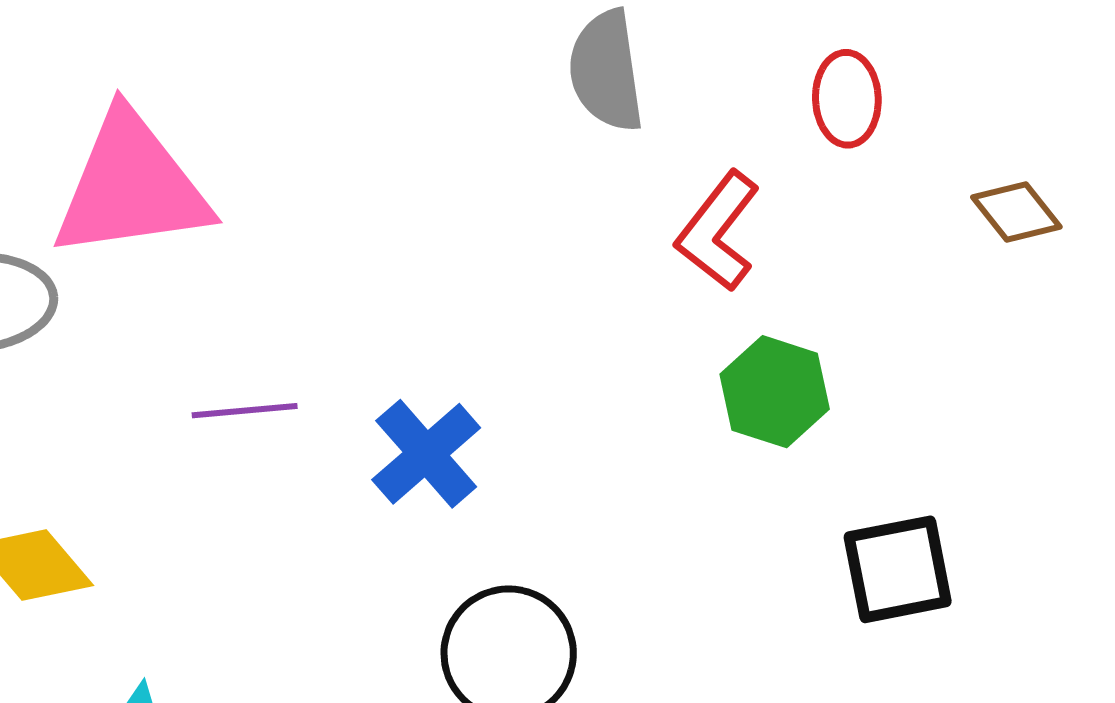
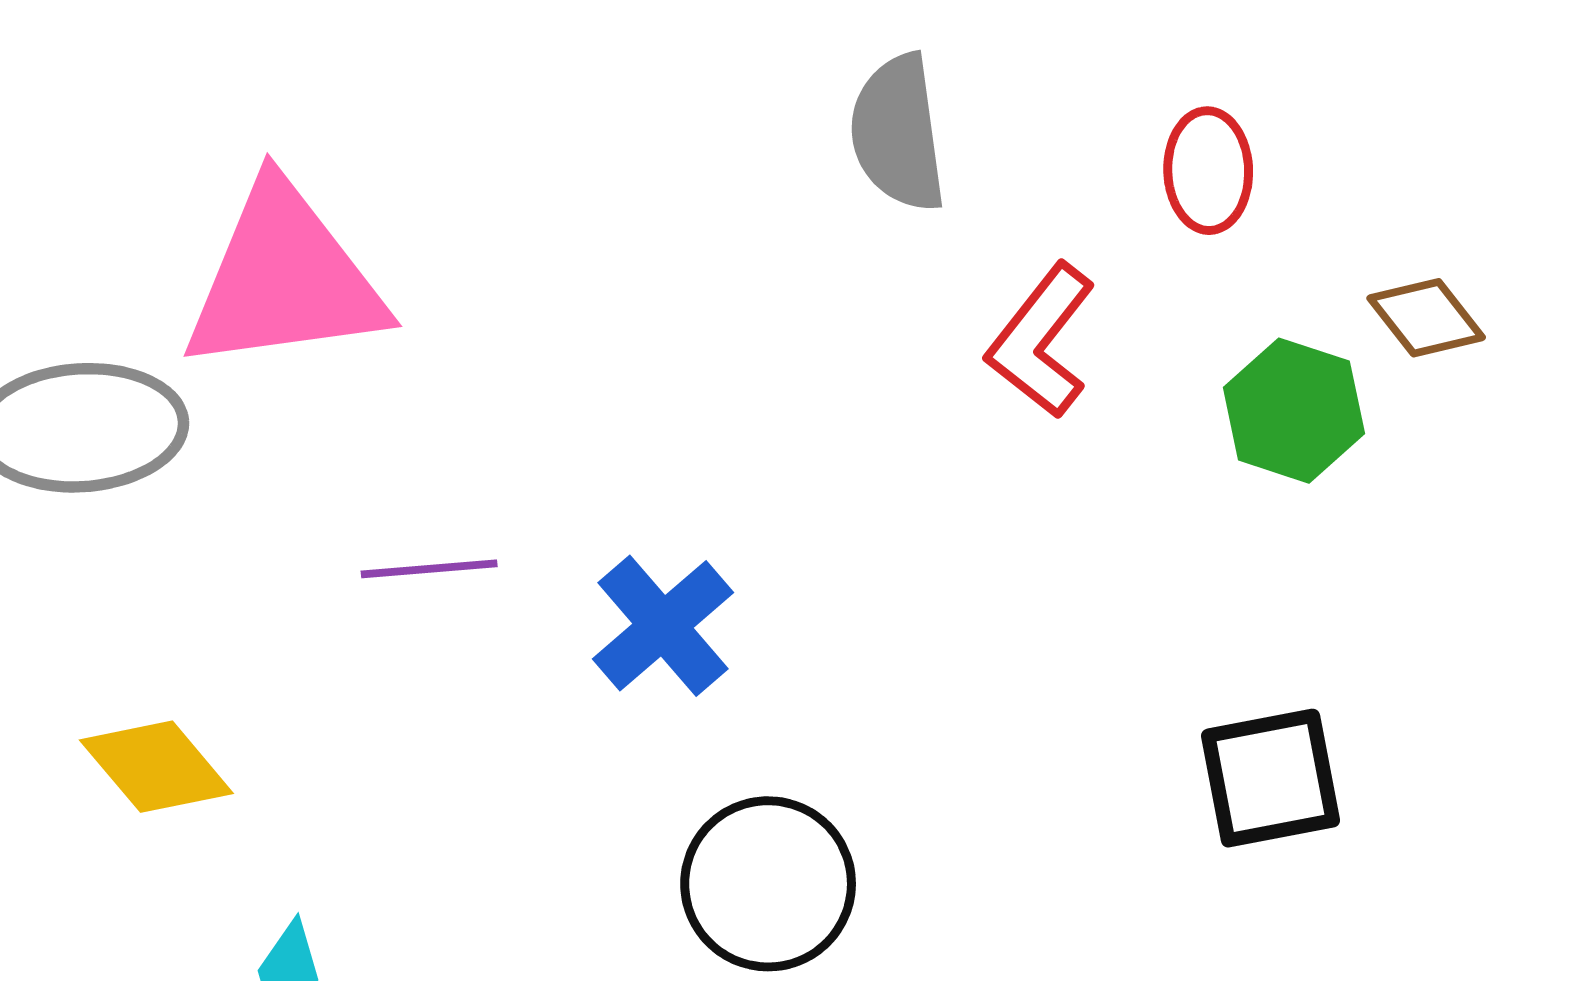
green hexagon: (775, 392) -> (1294, 411), moved

